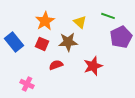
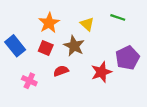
purple pentagon: (121, 37) -> (128, 58), moved
brown star: (68, 42) -> (74, 46), turned 30
pink cross: (27, 84) -> (29, 81), moved

